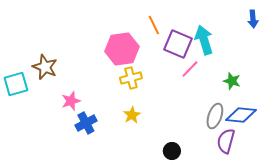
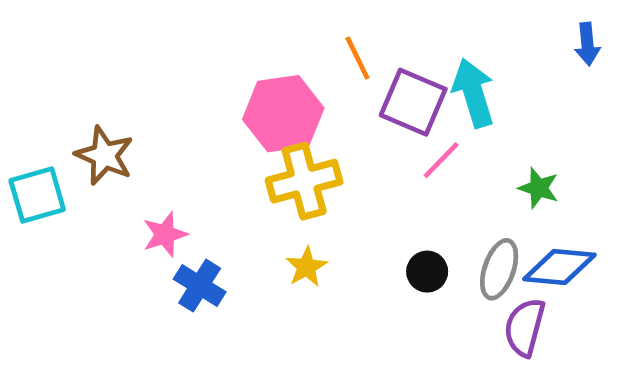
yellow cross: (131, 78) -> (304, 181), size x1.4
blue cross: (86, 123) -> (200, 286), turned -30
black circle: (172, 151) -> (427, 272), moved

